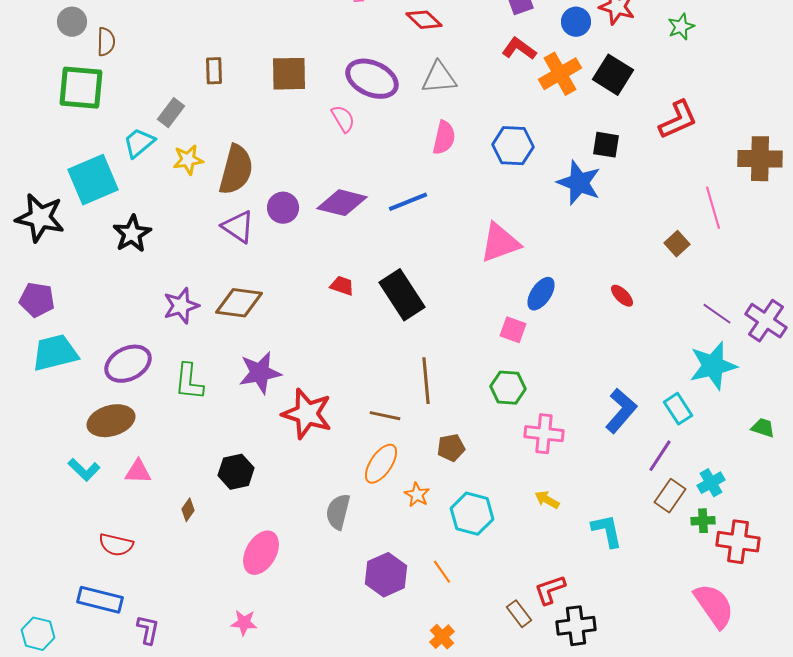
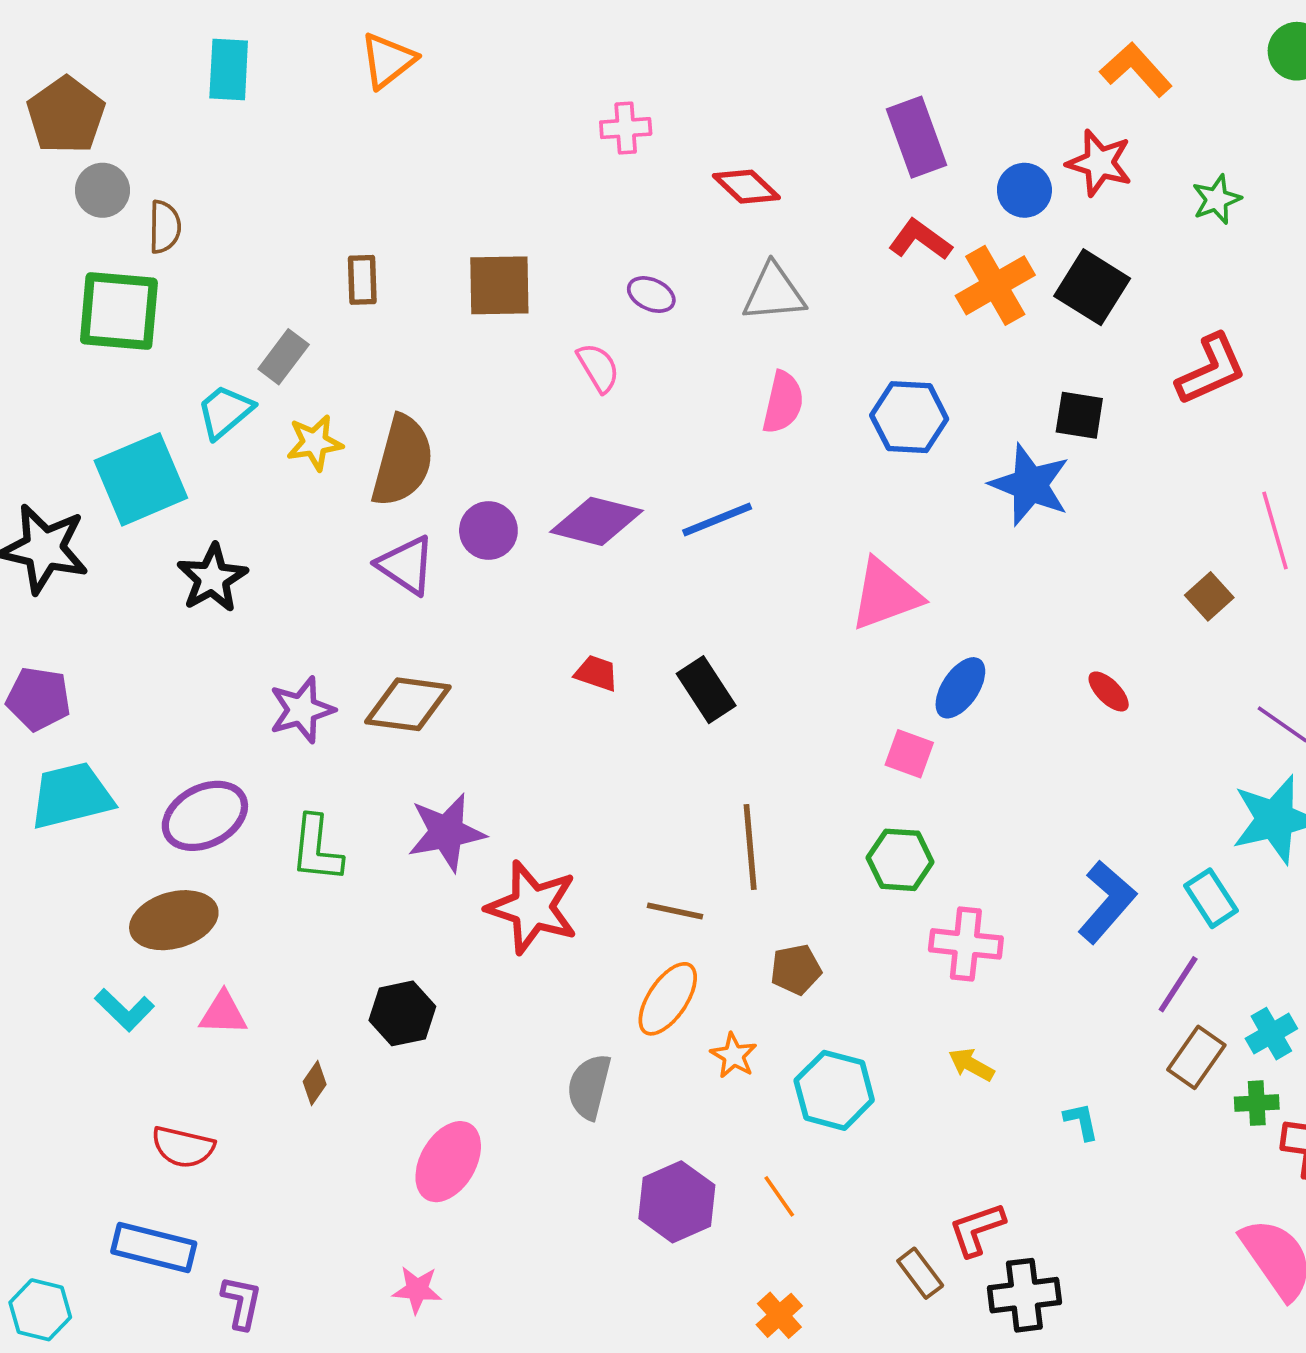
purple ellipse: (372, 79) -> (651, 295), size x0.5
black rectangle: (402, 295) -> (706, 690), size x0.7
cyan L-shape: (607, 531) -> (1081, 1121), size x0.6

